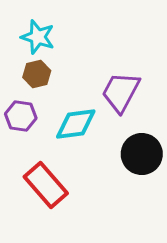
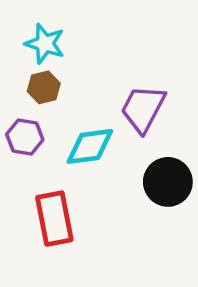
red rectangle: (46, 185) -> (54, 219), turned 30

